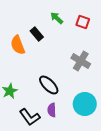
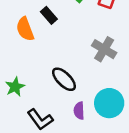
purple semicircle: (52, 110) -> (79, 111), moved

